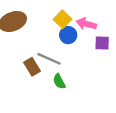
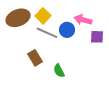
yellow square: (63, 19) -> (43, 16), moved
gray line: (49, 59) -> (47, 33), moved

